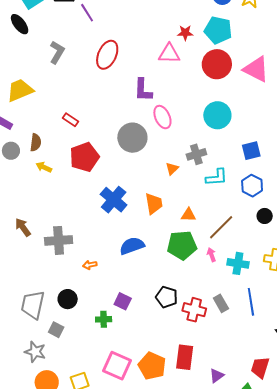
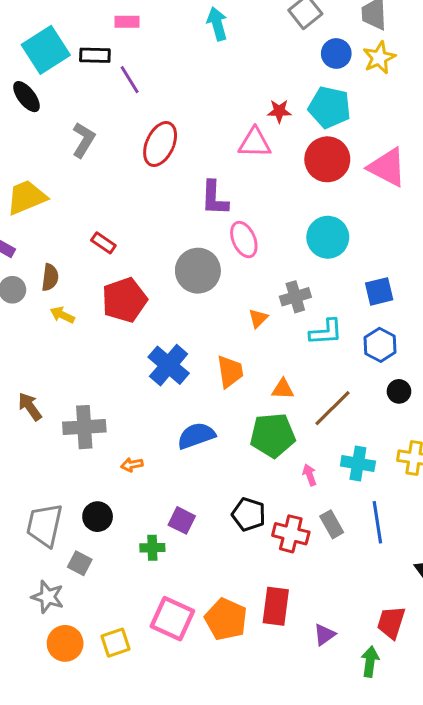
pink arrow: (211, 255) -> (310, 475), moved

